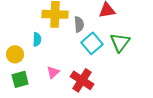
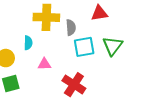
cyan square: (92, 43) -> (84, 47), turned 30
pink triangle: (53, 72) -> (44, 64), moved, turned 40

